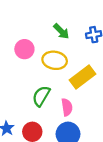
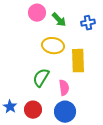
pink circle: (24, 49) -> (37, 13), moved
yellow rectangle: (83, 77) -> (78, 61), turned -55

